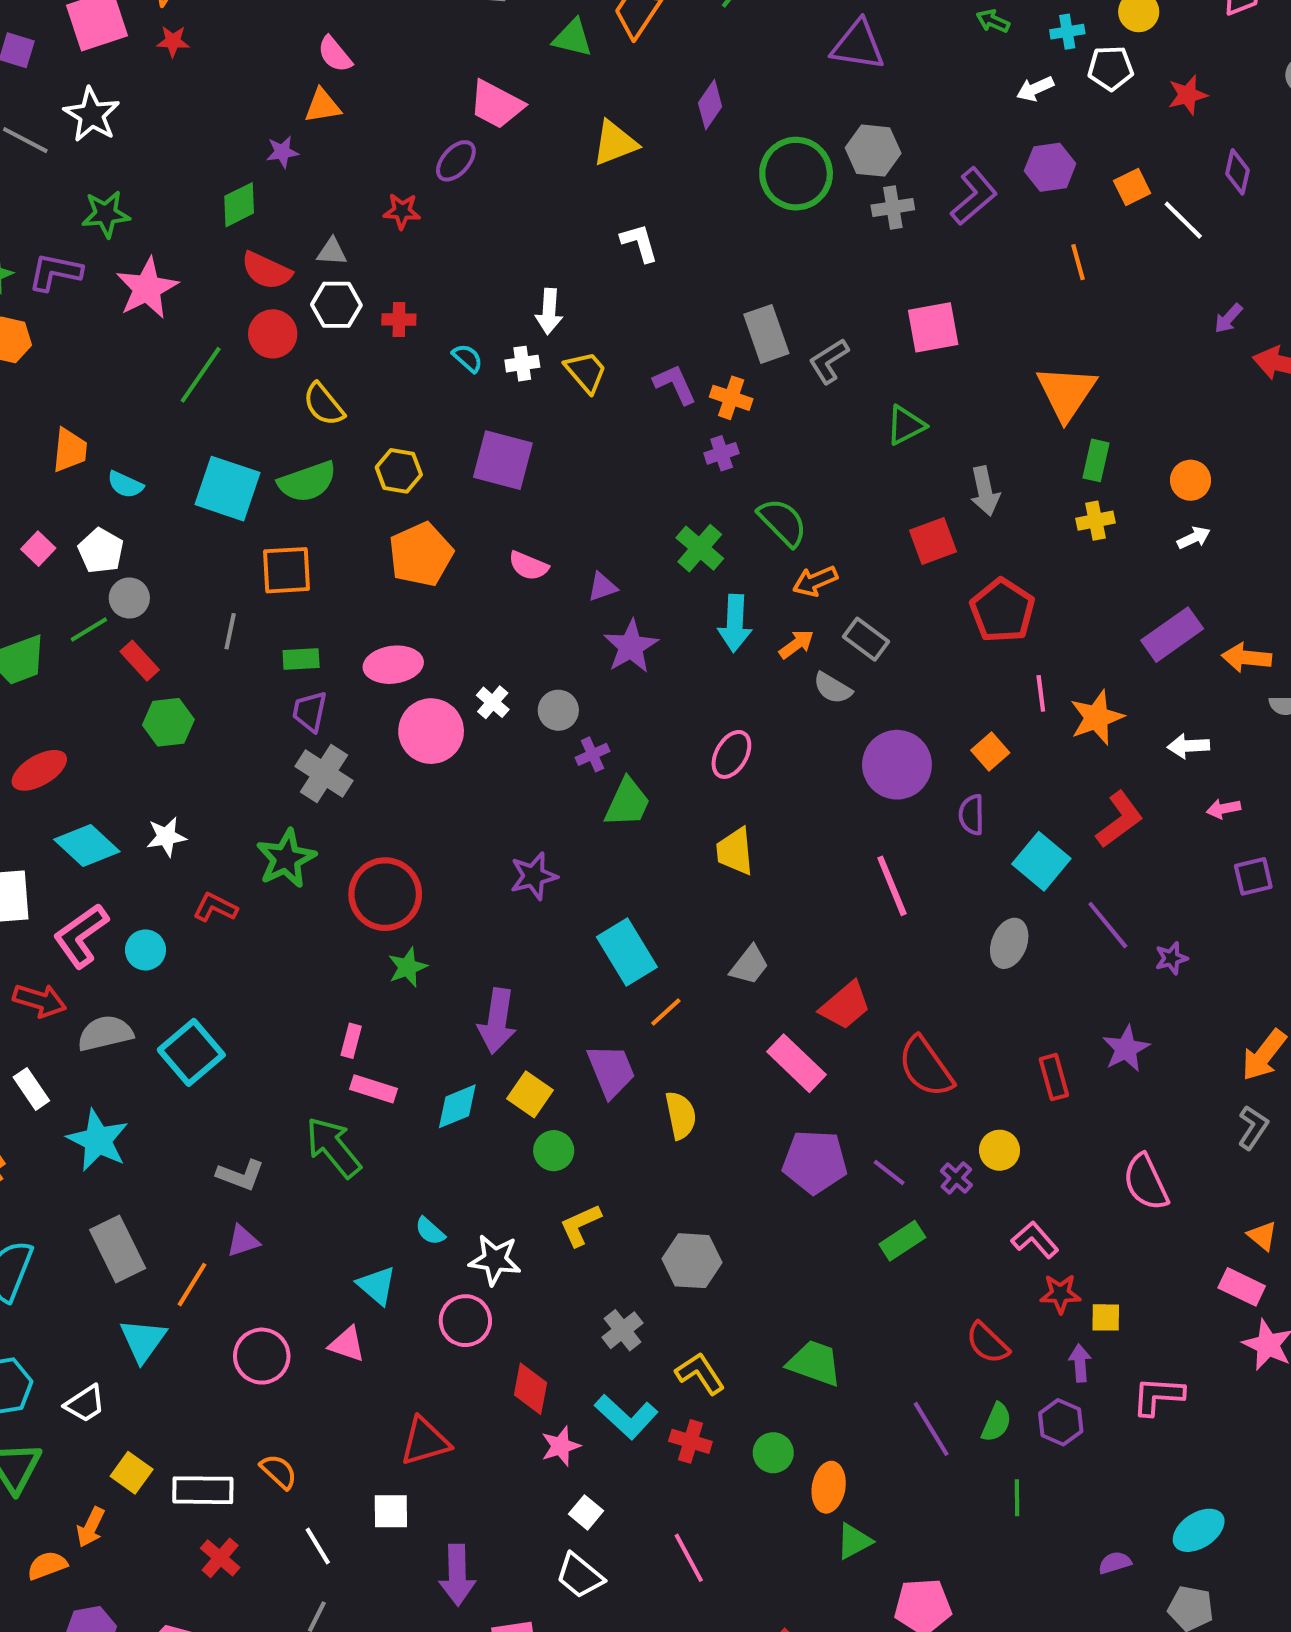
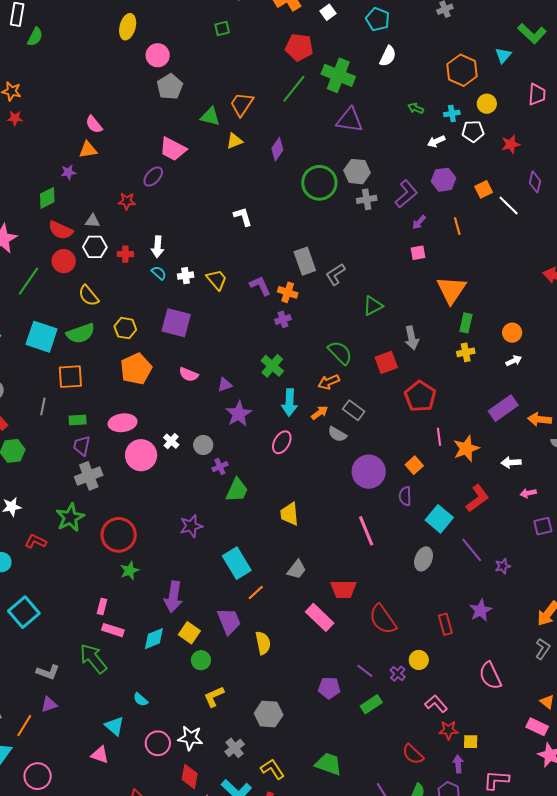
yellow triangle: (615, 143) -> (234, 141), moved, size x0.7
white arrow: (549, 311) -> (158, 247), moved
purple arrow: (1228, 318) -> (419, 222), moved
pink square: (933, 327) -> (418, 253), moved, size x0.6
green semicircle: (783, 522) -> (340, 353), moved
pink ellipse: (731, 754) -> (282, 442), moved
gray cross: (324, 773) -> (89, 476), turned 36
red trapezoid: (845, 1005) -> (343, 589), turned 40
purple pentagon: (815, 1162) -> (329, 688), moved, size x0.7
white star: (495, 1260) -> (190, 738), moved
pink circle: (262, 1356) -> (38, 776), moved

